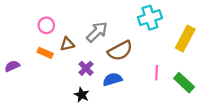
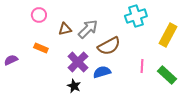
pink circle: (46, 25) -> (39, 15), moved
brown triangle: (67, 44) -> (65, 29), moved
purple cross: (86, 68) -> (78, 62), size x1.5

